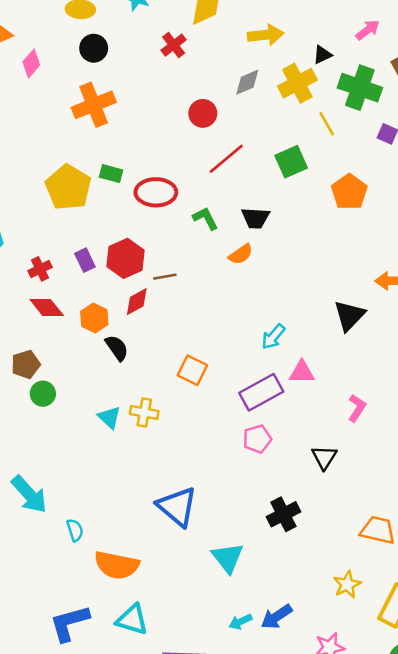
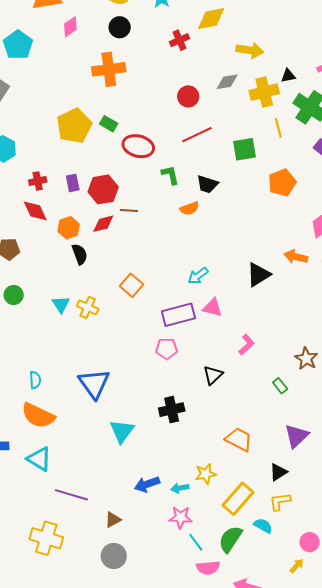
green circle: (43, 394) -> (14, 295), moved
cyan semicircle: (75, 530) -> (35, 380), moved
cyan arrow: (240, 622) -> (180, 488), moved

